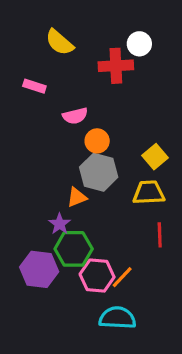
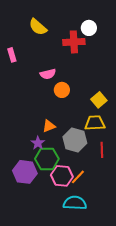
pink rectangle: (34, 86) -> (12, 55), moved, turned 56
gray hexagon: (99, 172) -> (75, 140), moved

